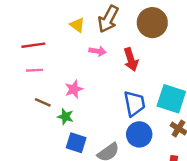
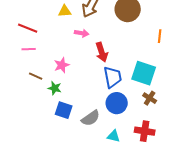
yellow triangle: (77, 25) -> (65, 11), turned -40
red line: (33, 45) -> (28, 28), turned 30
red arrow: (131, 59) -> (102, 52), moved

